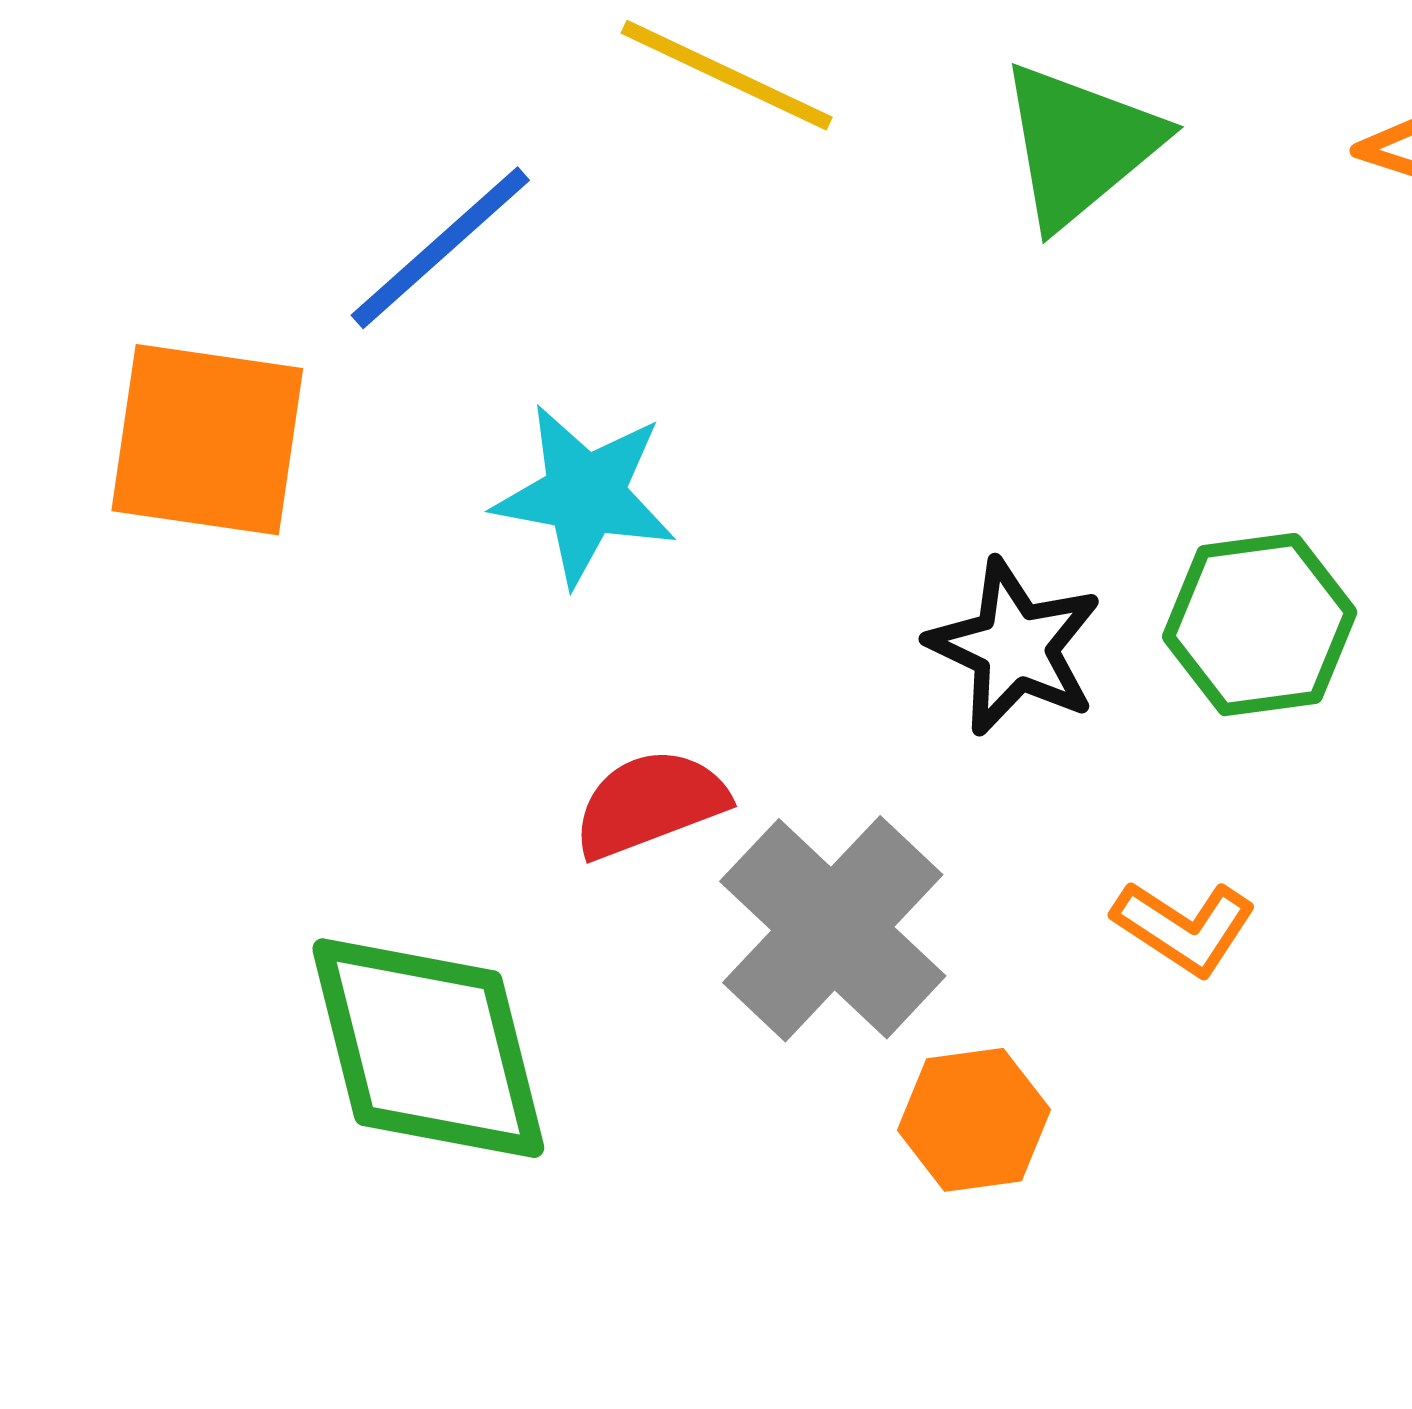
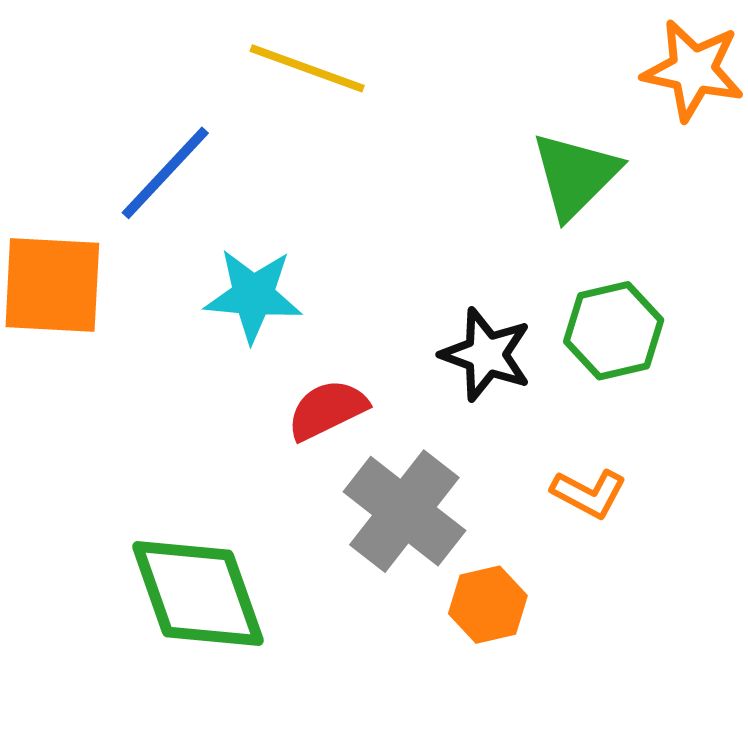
green triangle: (1080, 145) -> (575, 175), moved
red semicircle: (650, 803) -> (327, 410), moved

